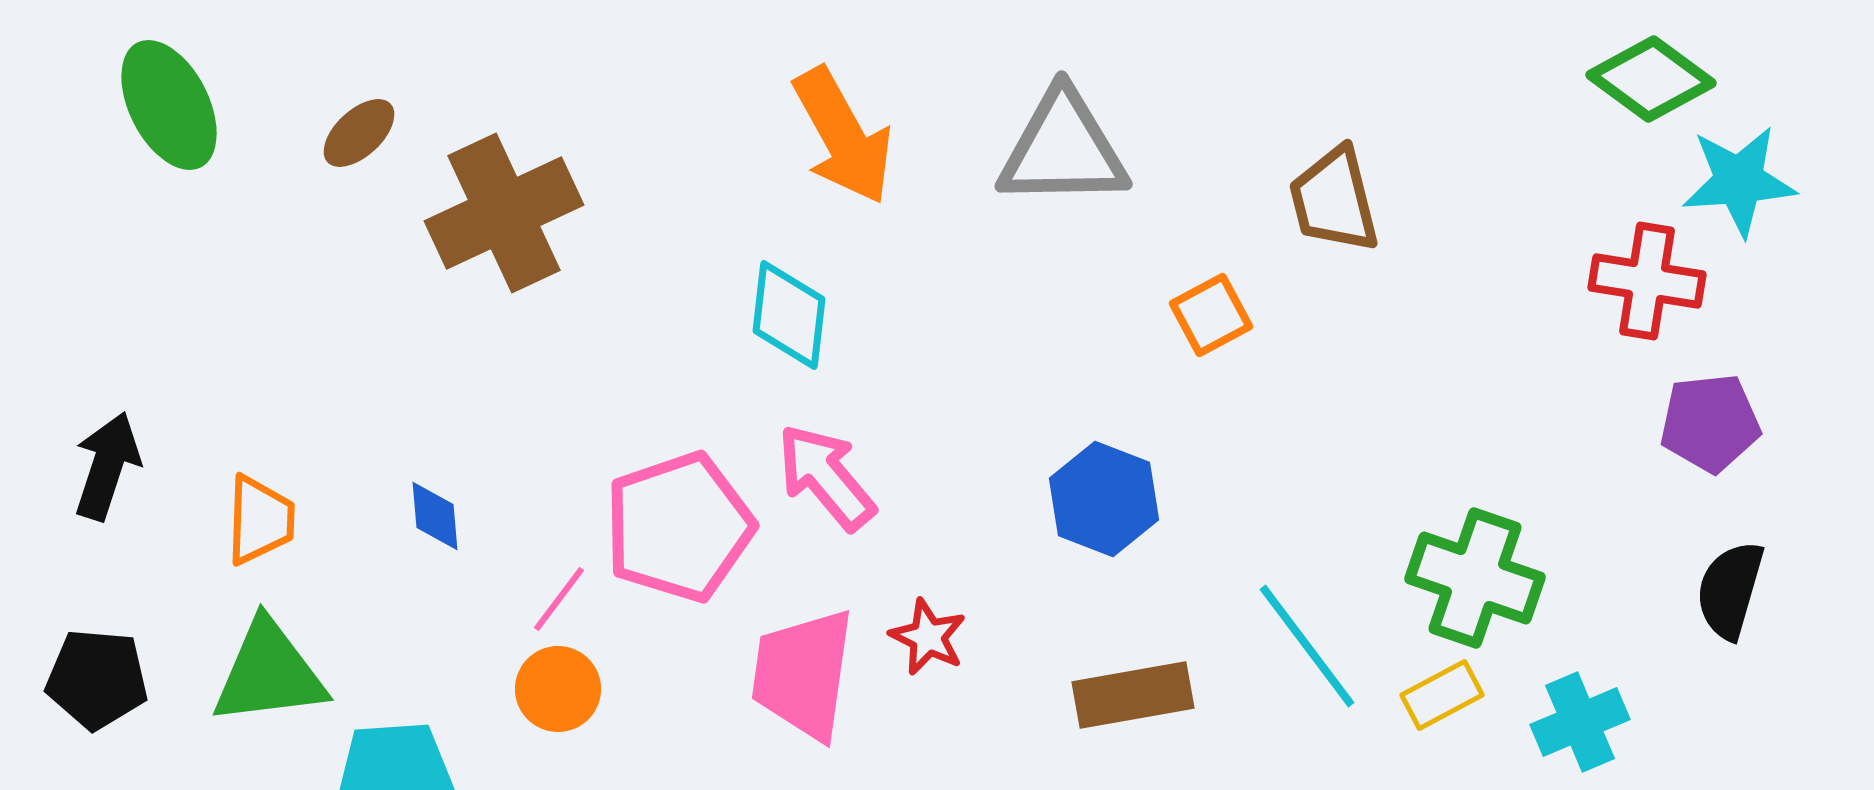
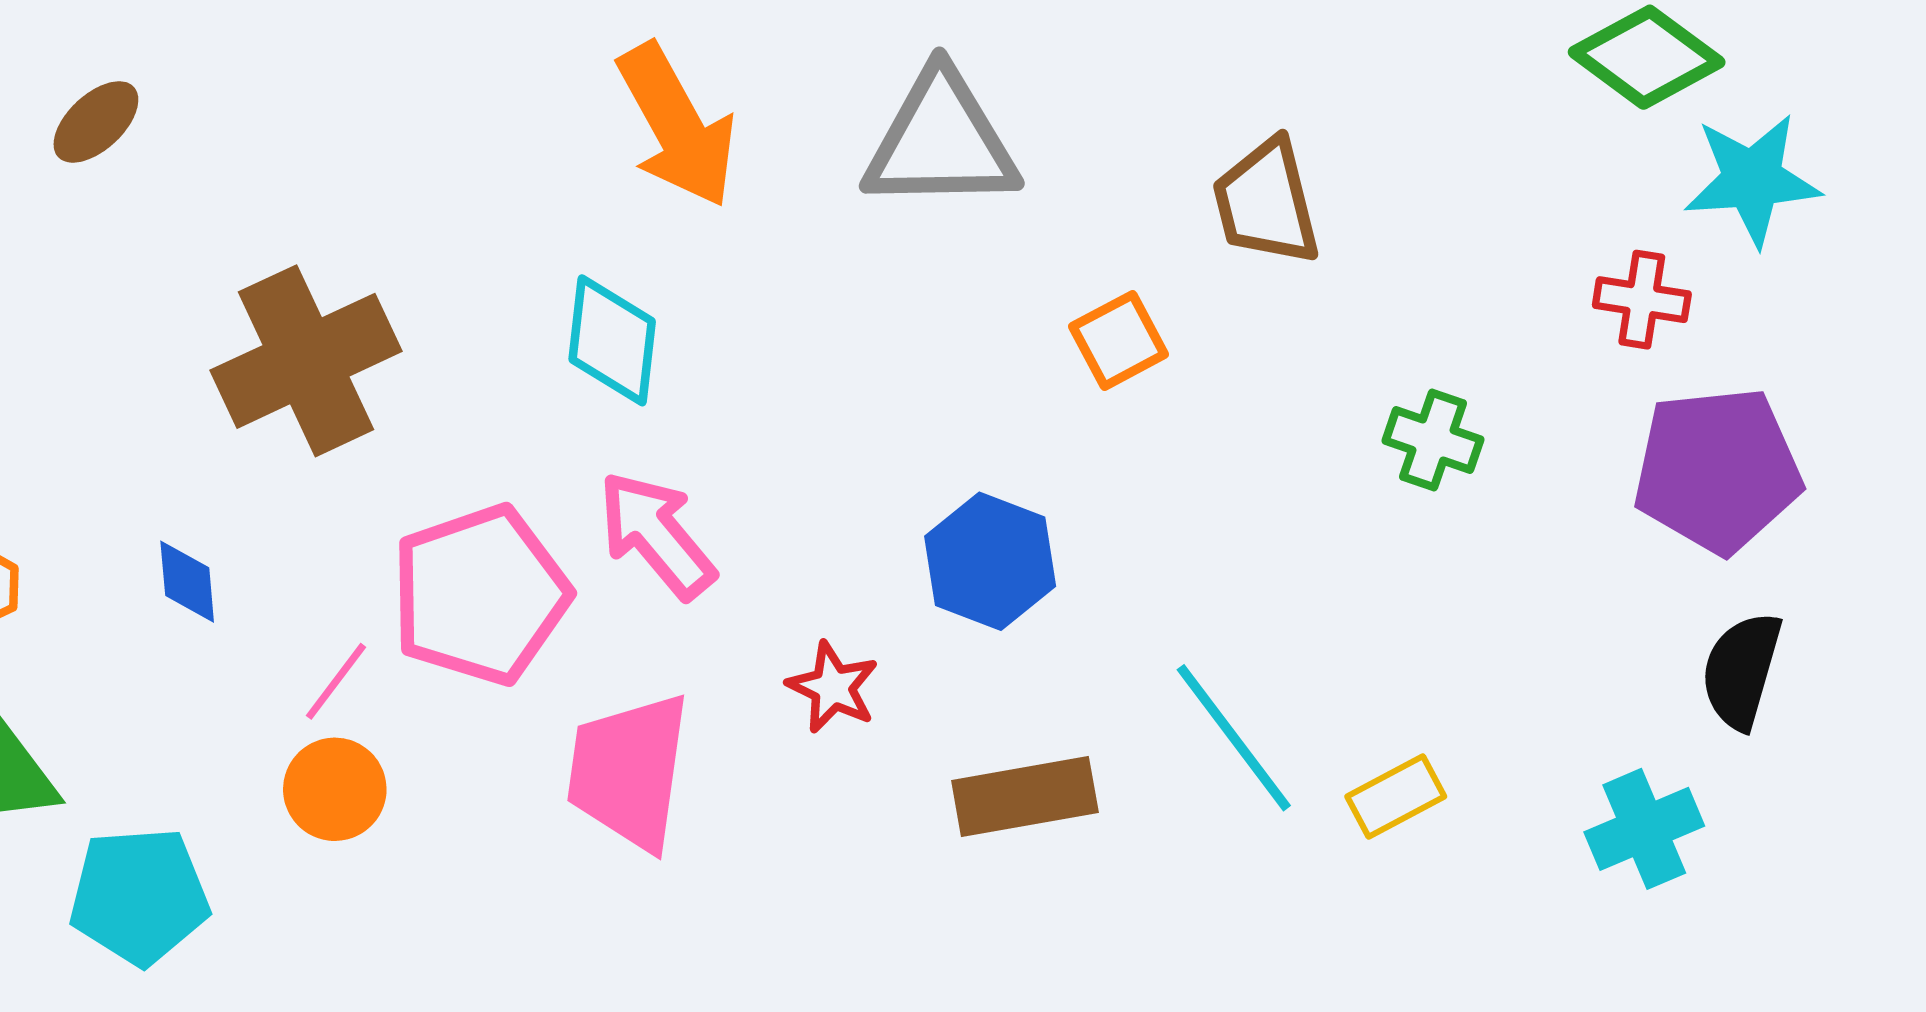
brown cross: (504, 213) -> (306, 361), moved
red cross: (1647, 281) -> (1642, 300), size x0.7
purple pentagon: (1710, 423) -> (1717, 470), size x1.4
green cross: (1475, 578) -> (1433, 440), moved, size x0.6
red star: (928, 637) -> (833, 687), moved
cyan cross: (1580, 722) -> (1644, 829), moved

